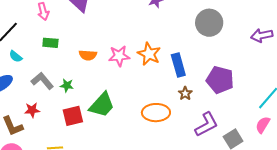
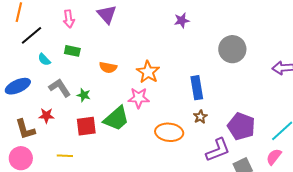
orange star: (149, 54) -> (148, 72), moved
cyan semicircle: (16, 56) -> (44, 60), moved
pink star: (119, 56) -> (139, 98), moved
purple pentagon: (220, 80) -> (241, 126), moved

